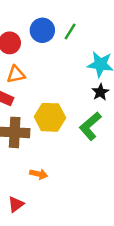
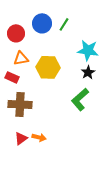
yellow hexagon: (50, 117) -> (48, 67), moved
red triangle: (16, 204) -> (21, 138), moved

